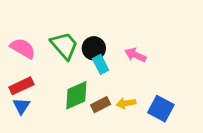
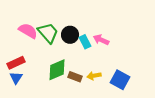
pink semicircle: (23, 48) -> (28, 31), moved
cyan rectangle: (101, 64) -> (85, 42), moved
brown rectangle: (101, 105) -> (75, 77), turned 48

